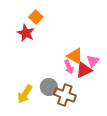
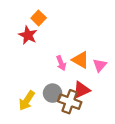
pink arrow: (69, 67) -> (61, 63), moved
red triangle: (84, 70) -> (81, 90), moved

